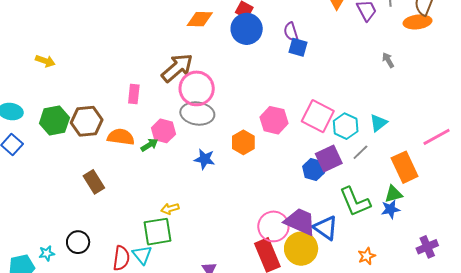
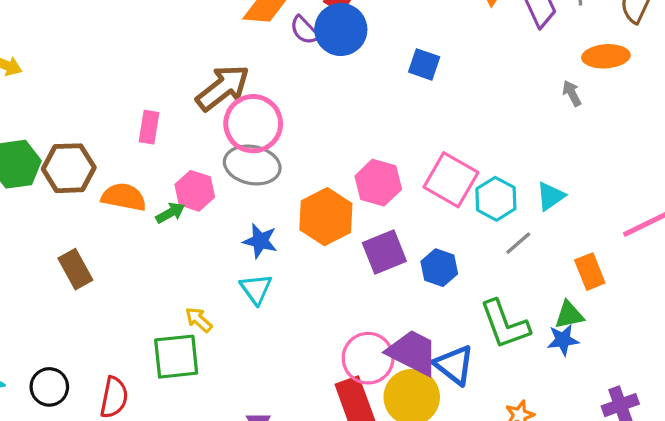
orange ellipse: (418, 22) -> (606, 56), moved
purple semicircle: (291, 32) -> (304, 30), moved, turned -30
orange hexagon: (243, 142) -> (326, 217), size x1.4
purple square: (329, 158) -> (384, 252), moved
orange rectangle: (405, 167) -> (590, 272), size x0.7
yellow arrow: (170, 209) -> (199, 320), turned 54
black circle: (78, 242) -> (49, 387), moved
cyan triangle: (142, 255) -> (256, 289), moved

